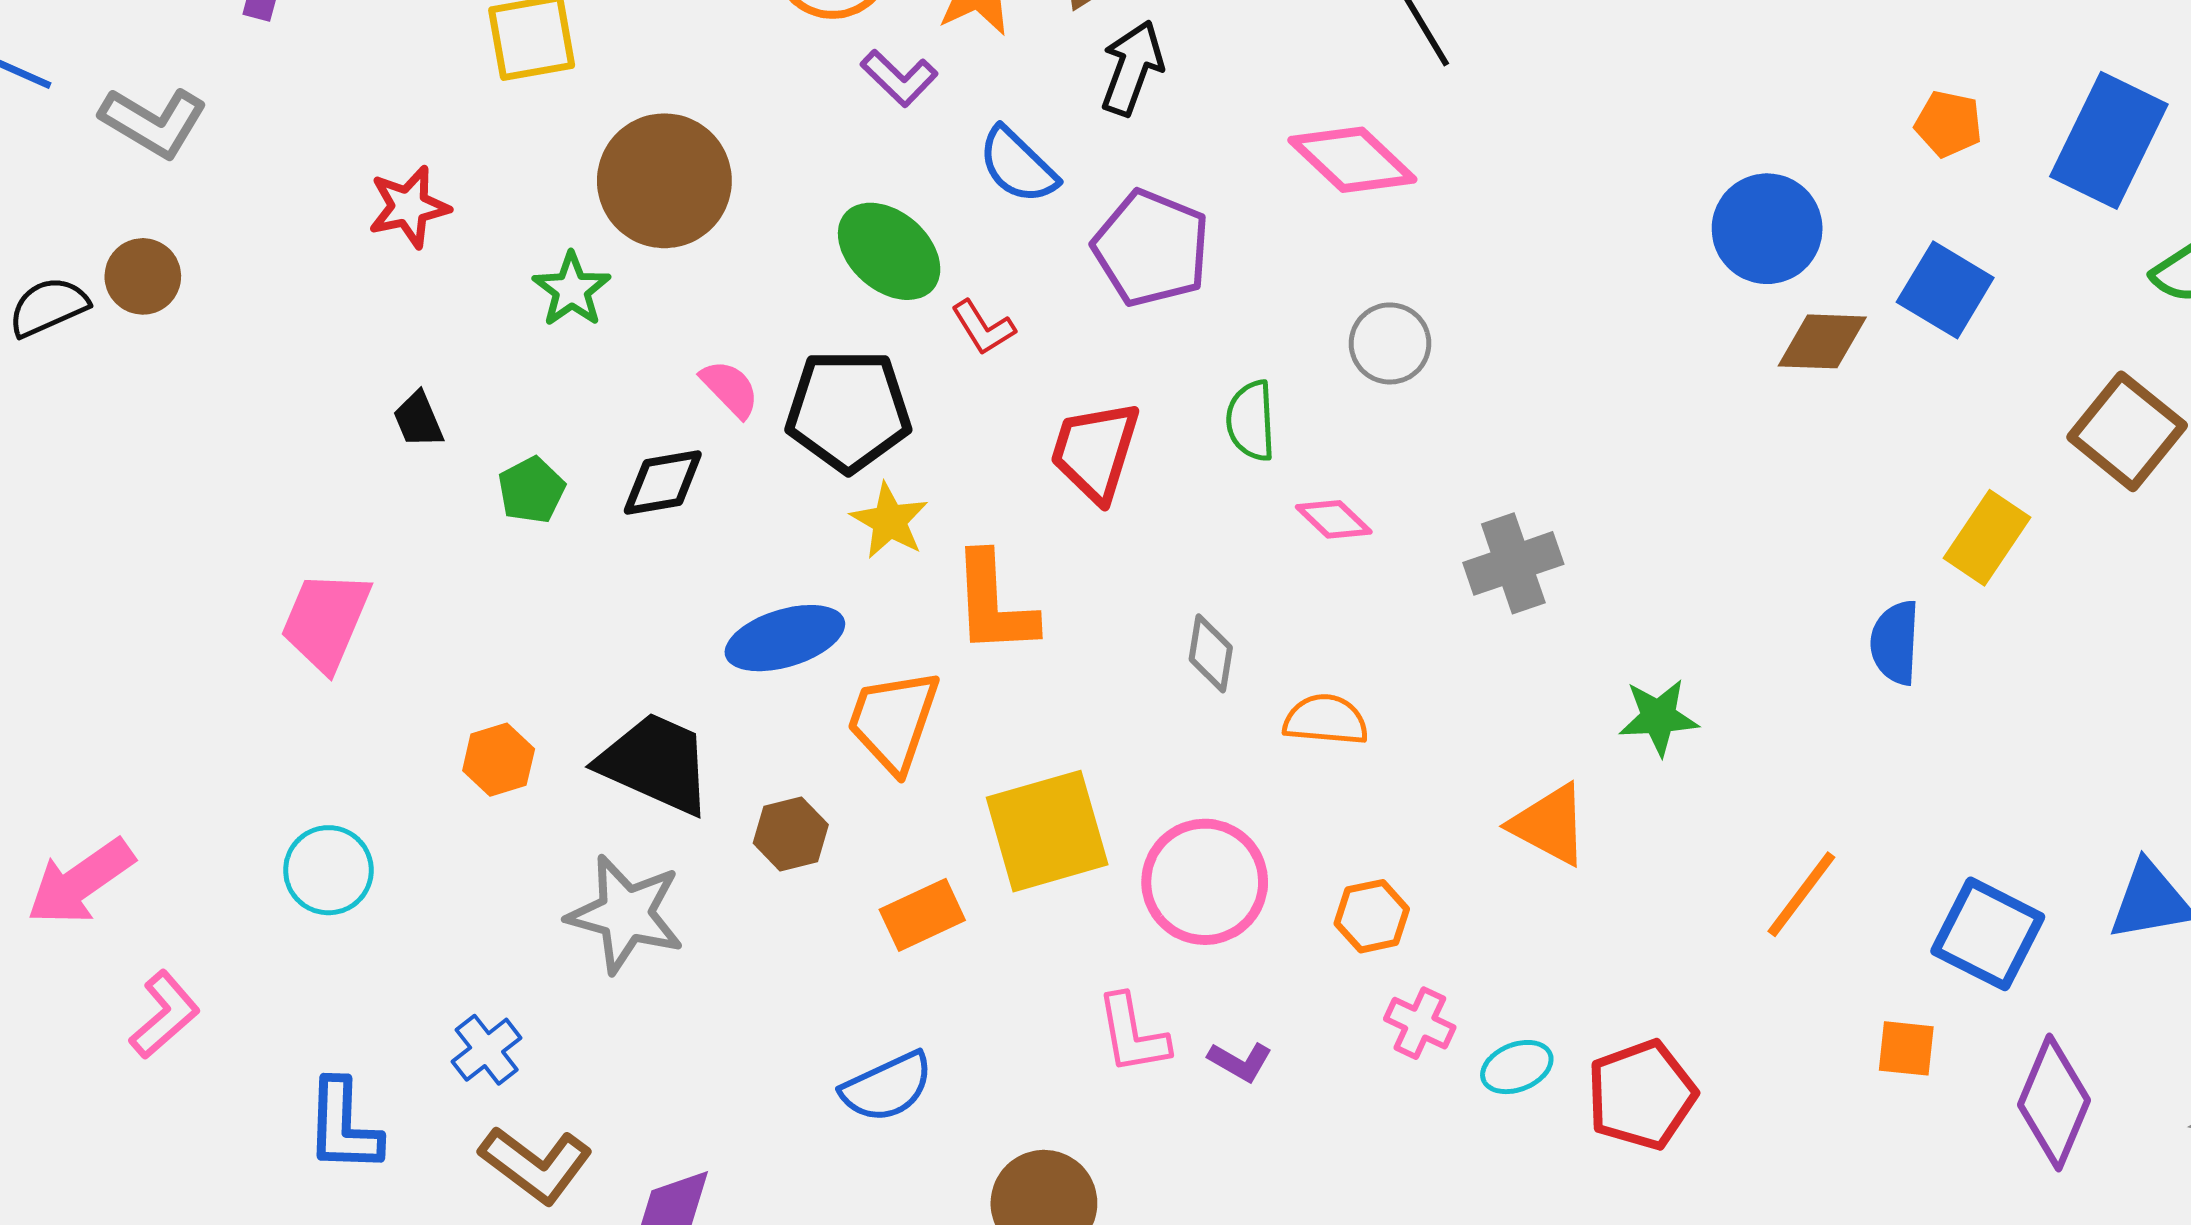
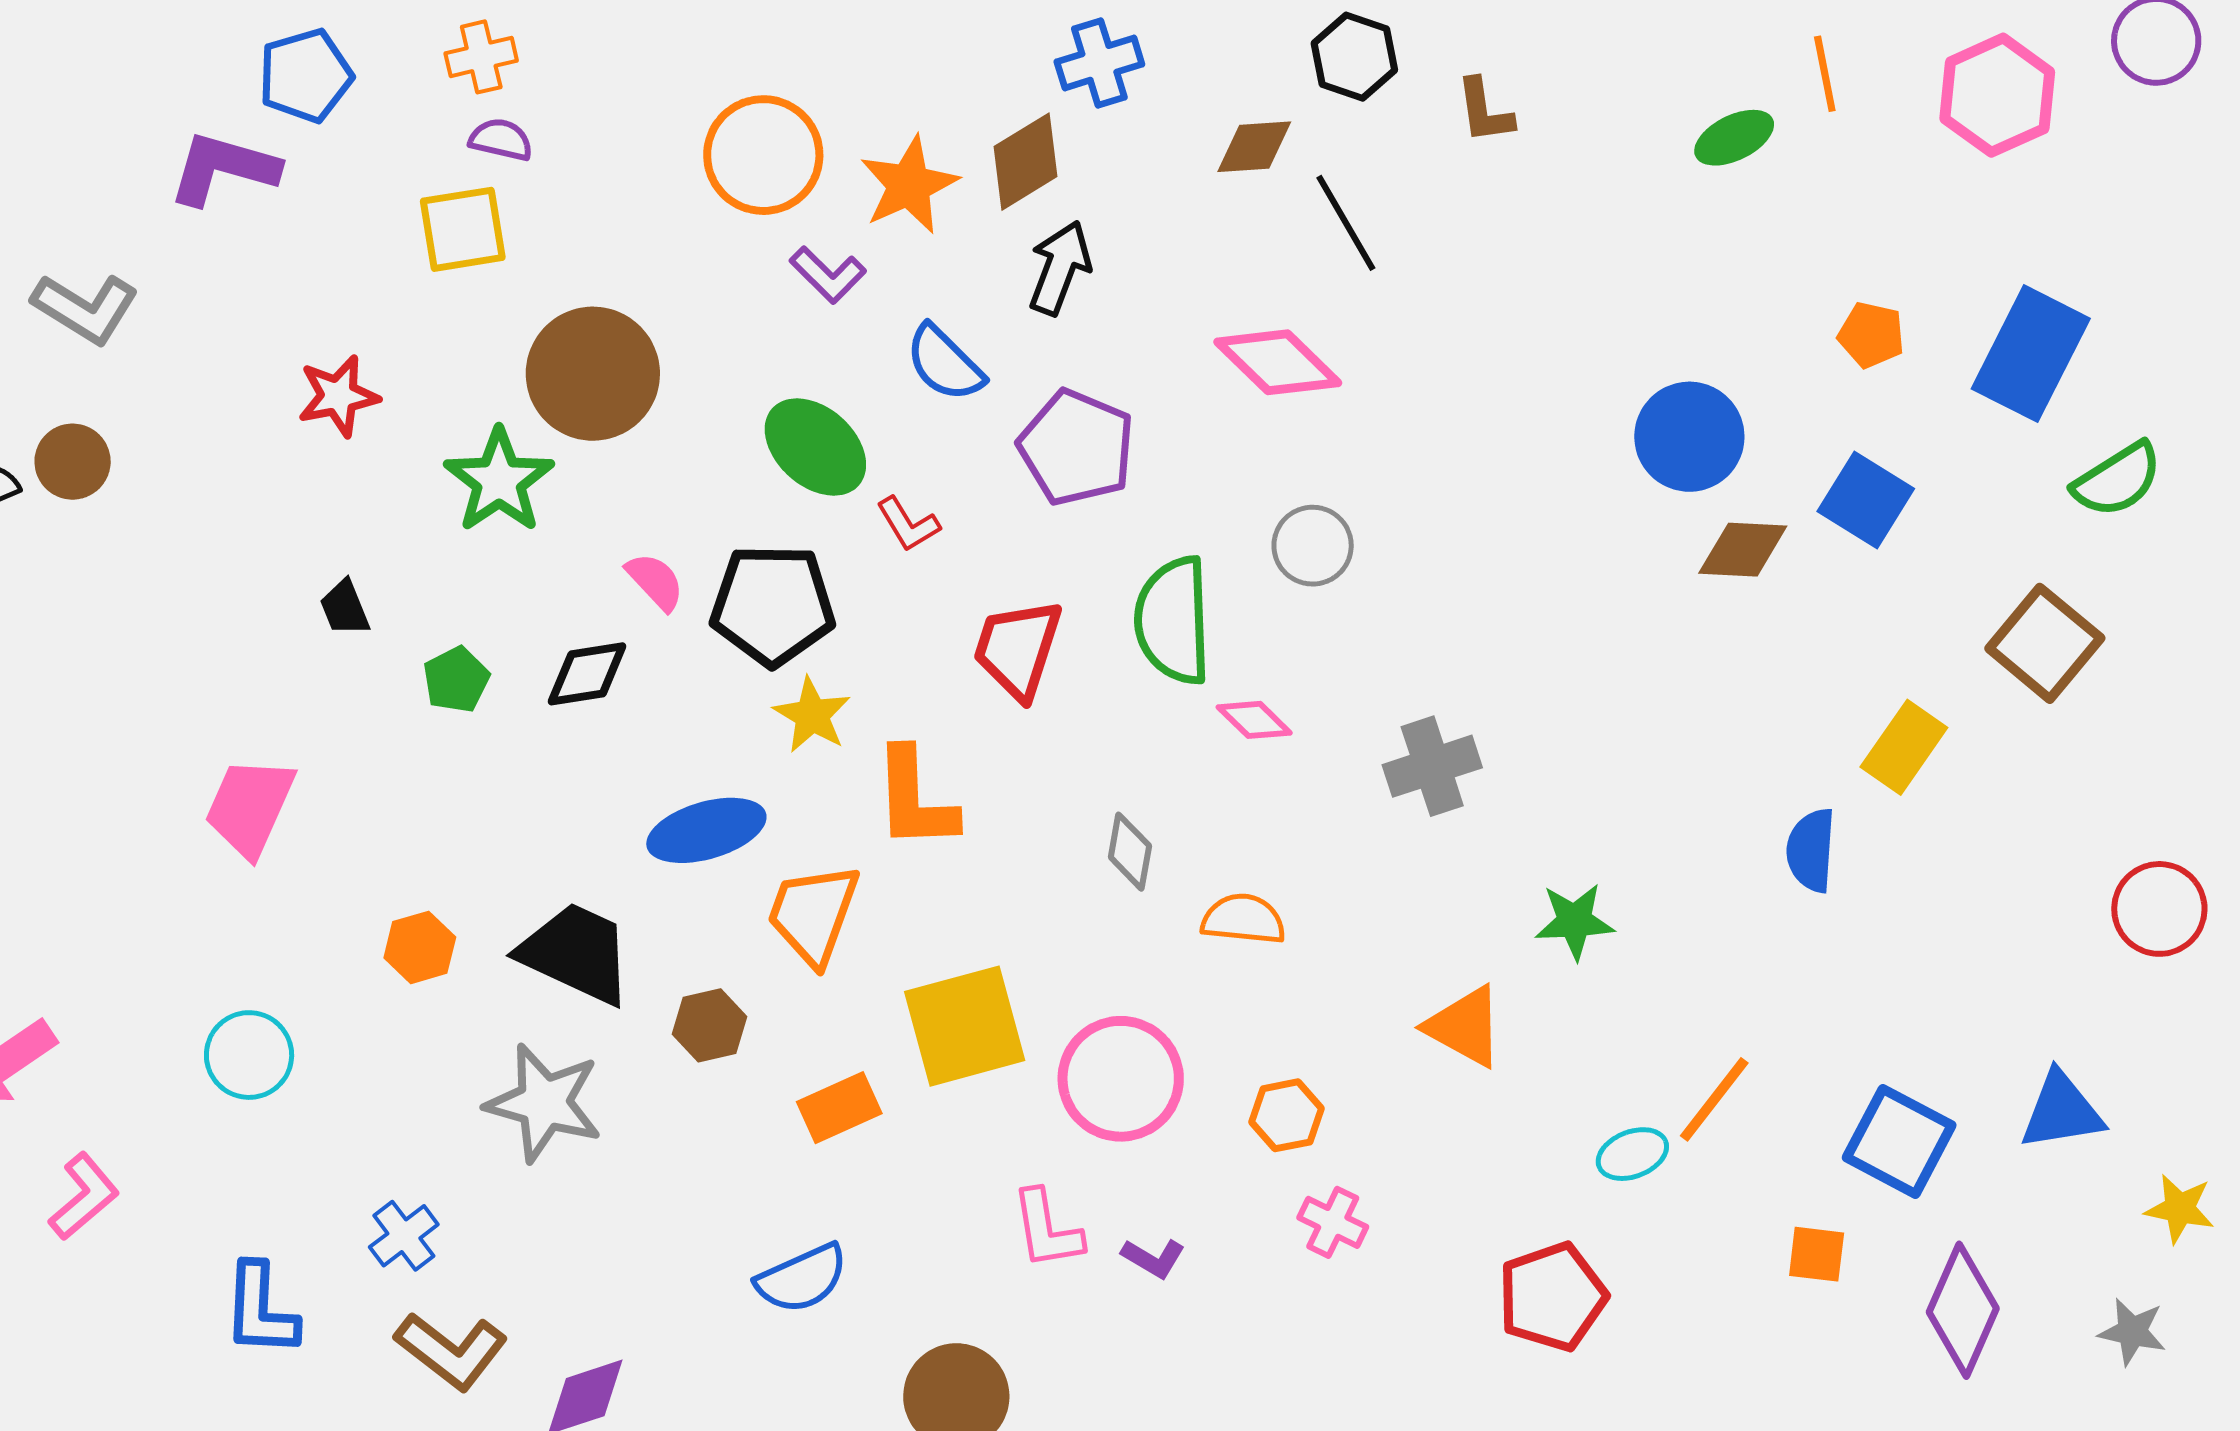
green star: (572, 290) -> (499, 481), size x1.4
green semicircle: (1251, 421) -> (1173, 621), size x1.6
cyan ellipse: (1517, 1067) -> (1632, 1154), moved

